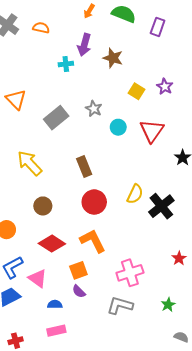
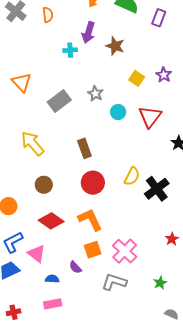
orange semicircle: (41, 28) -> (48, 15), turned 70
orange square: (78, 270) -> (93, 250), moved
pink cross: (130, 273) -> (125, 251), turned -30

